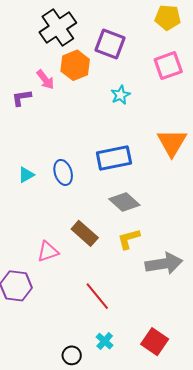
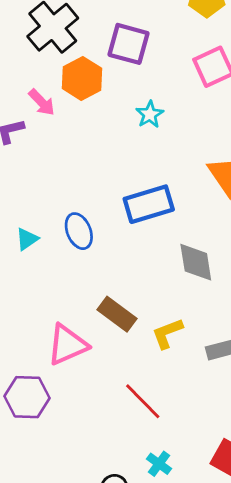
gray diamond: (124, 202) -> (196, 262), moved, turned 44
yellow L-shape: (129, 239) -> (167, 333), moved
pink triangle: (48, 252) -> (67, 345), size x1.4

